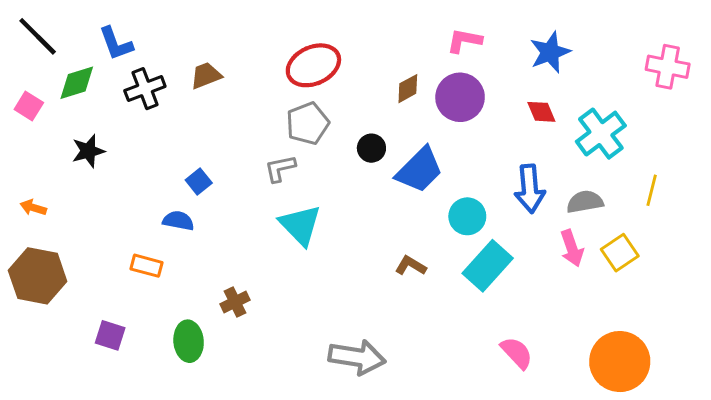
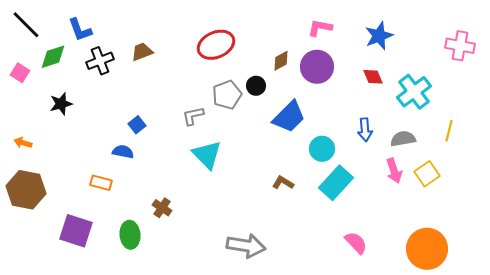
gray pentagon: (308, 123) -> (227, 95), moved
black circle: (371, 148) -> (256, 86), moved
blue arrow: (530, 189) -> (365, 130), size x0.7
brown cross: (235, 302) -> (162, 208), turned -30
purple square: (110, 335) -> (76, 231), size x1.6

